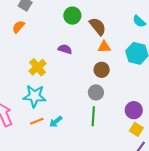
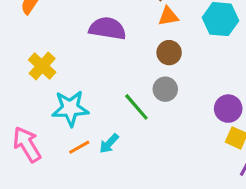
purple semicircle: (65, 49) -> (107, 28), size x1.6
yellow cross: (38, 67) -> (42, 66), moved
green line: (93, 116) -> (136, 107), moved, turned -36

